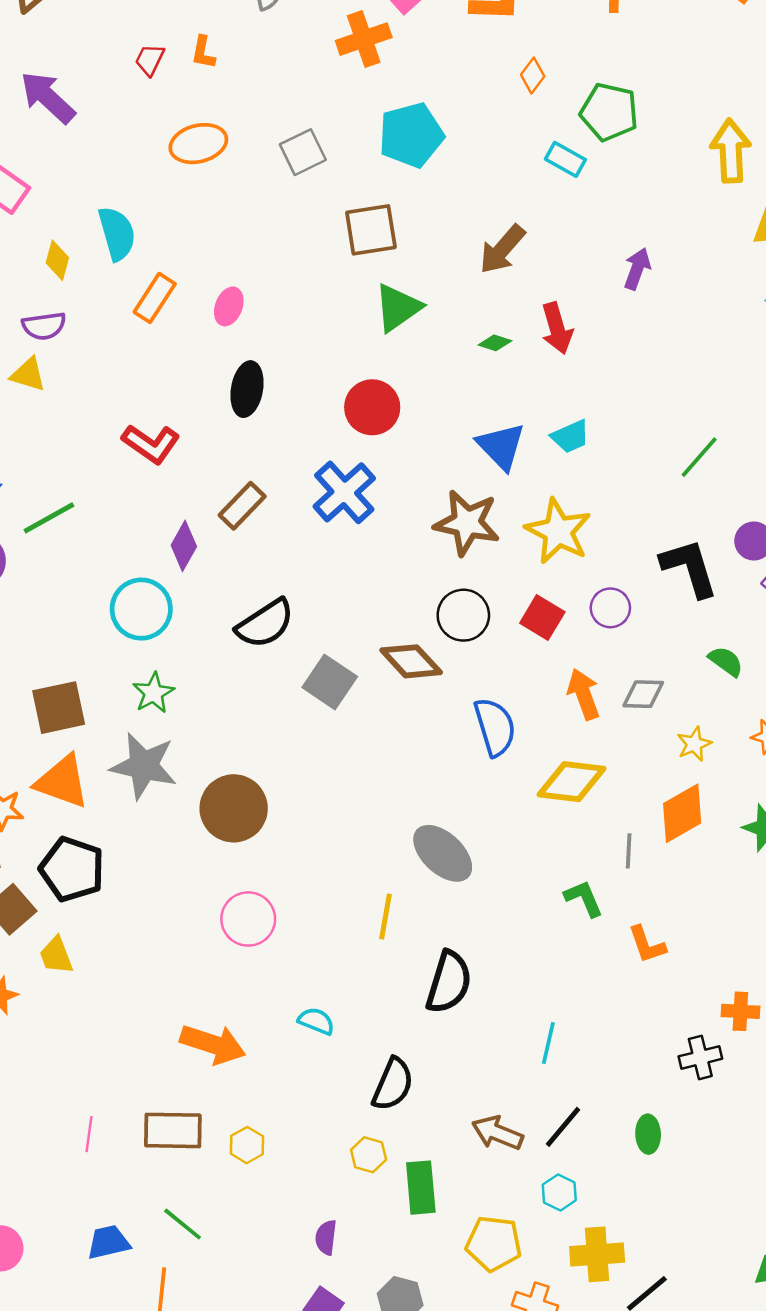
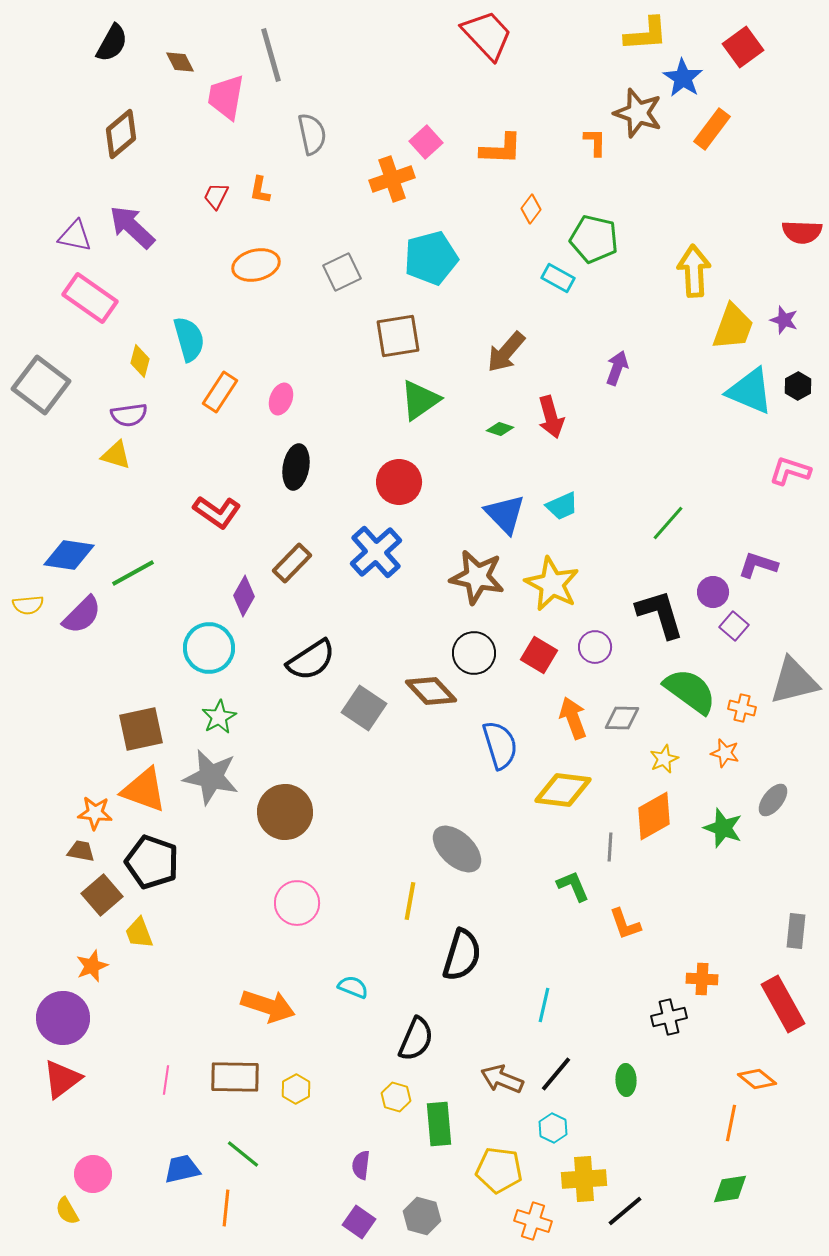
green semicircle: (726, 661) -> (690, 691), size x1.8

